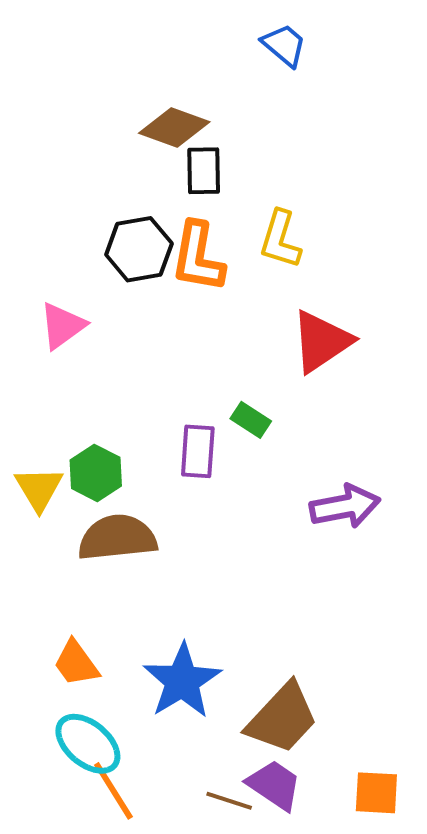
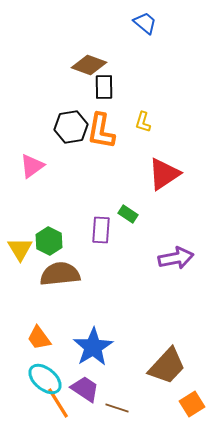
yellow L-shape: (280, 239) -> (143, 122), size x0.7
brown trapezoid: (282, 718) -> (167, 366), moved
purple trapezoid: (274, 785) -> (85, 389), moved
orange square: (376, 793) -> (192, 404), turned -35

